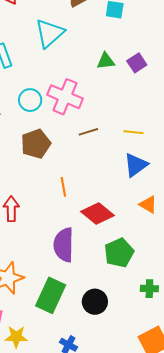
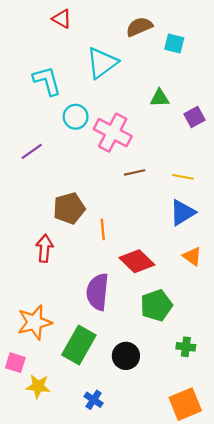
purple square: (137, 63) -> (195, 117), moved
cyan circle: (30, 100) -> (76, 117), moved
brown pentagon: (36, 144) -> (69, 208), moved

